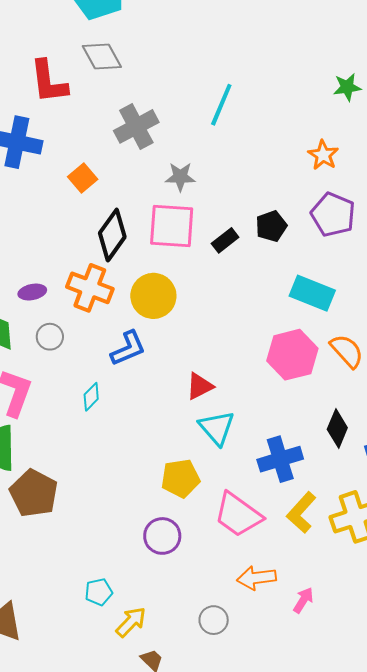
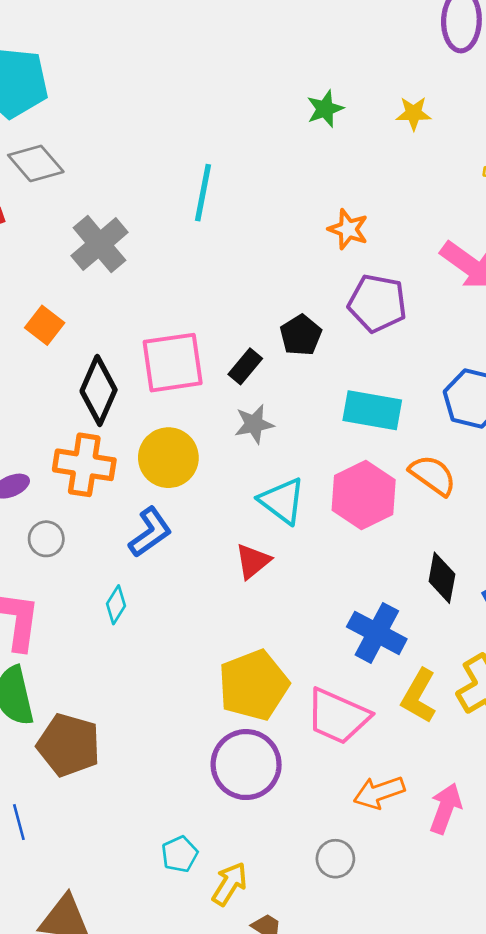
green star: (347, 87) -> (325, 109), moved
gray star: (180, 177) -> (254, 424), moved
cyan triangle: (217, 428) -> (282, 501), moved
blue cross: (280, 459) -> (377, 633), turned -33
yellow pentagon: (180, 478) -> (254, 685), size x1.4
purple circle: (162, 536) -> (246, 765), size x1.4
pink arrow: (303, 600) -> (446, 808), size x1.4

